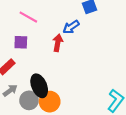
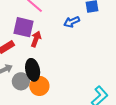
purple square: (21, 42) -> (23, 27), size x1.5
red arrow: (58, 43) -> (36, 39), moved

